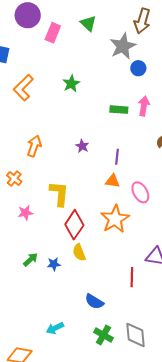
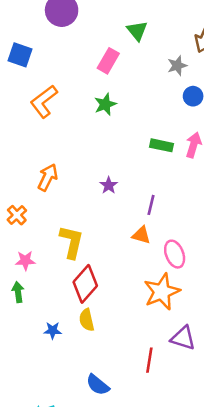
pink rectangle: (53, 33) -> (108, 61), moved
gray star: (123, 46) -> (177, 66), size x0.6
orange star: (115, 219) -> (162, 292), moved
green arrow: (30, 260) -> (18, 292), moved, turned -63

